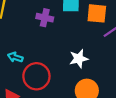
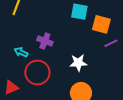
purple cross: (45, 18) -> (45, 41), moved

